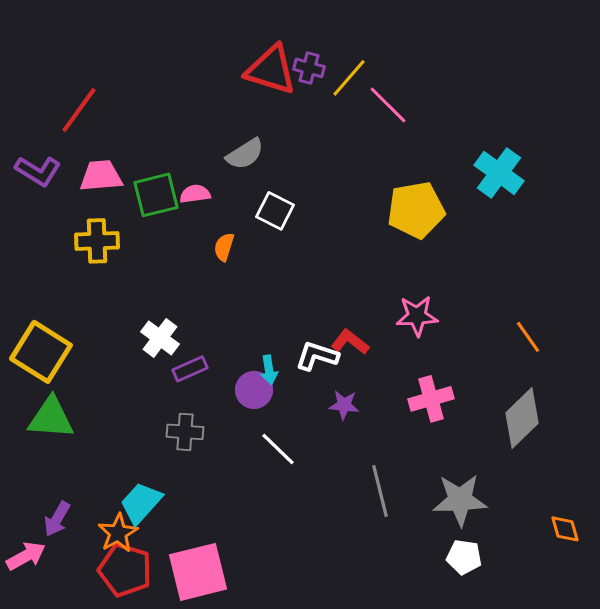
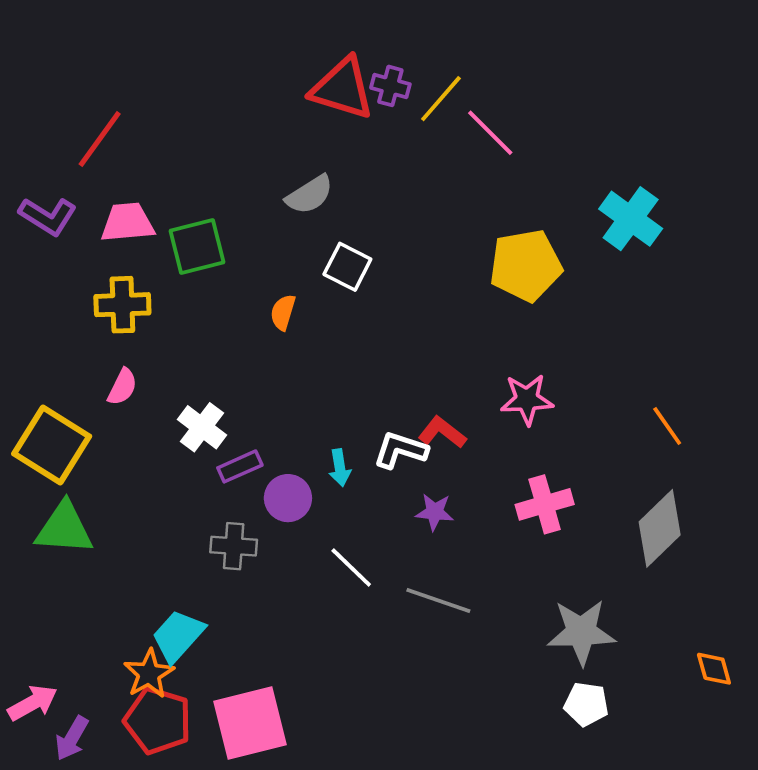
pink semicircle: (195, 194) -> (122, 387), moved, turned 124
purple circle: (254, 390) -> (288, 498), moved
gray line: (380, 491) -> (438, 600), moved, turned -57
purple arrow: (57, 519) -> (72, 738), moved

